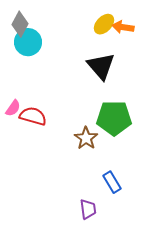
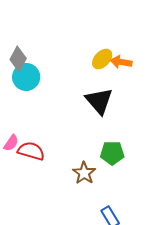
green pentagon: (114, 118) -> (112, 153), size x0.7

